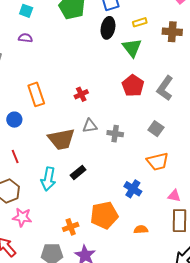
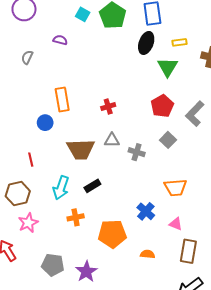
cyan square: (26, 11) -> (83, 14), moved
blue circle: (14, 120) -> (45, 123), moved
gray square: (156, 129) -> (168, 140), moved
pink triangle: (174, 196) -> (176, 224), moved
pink star: (22, 217) -> (28, 223), turned 30
orange cross: (71, 227) -> (76, 217), moved

